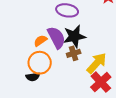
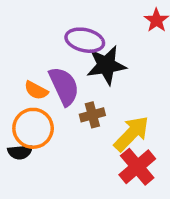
black star: (74, 36) -> (106, 65), moved
orange semicircle: (40, 41) -> (36, 90), turned -120

